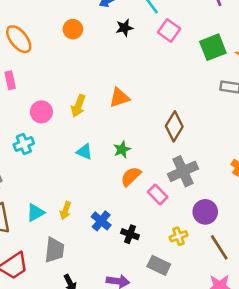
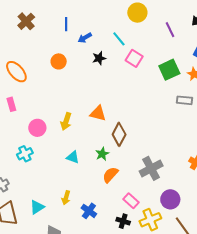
orange triangle: (119, 98) -> (98, 113), turned 36
brown diamond: (174, 126) -> (119, 134), moved
pink rectangle: (158, 195) -> (131, 201), moved
yellow arrow: (65, 210) -> (66, 198), moved
black cross: (130, 234) -> (123, 221), moved
yellow cross: (179, 236) -> (150, 220), size x1.5

